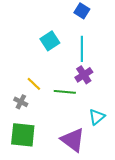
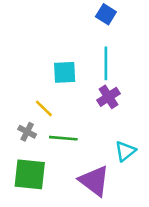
cyan square: (50, 41) -> (65, 72), moved, turned 30
green line: (65, 92) -> (63, 138), moved

